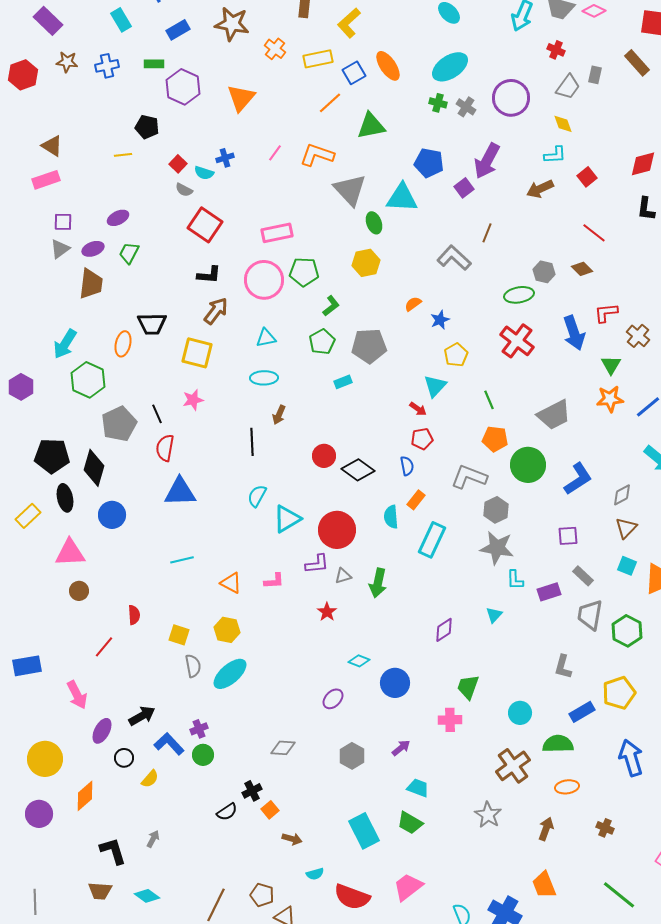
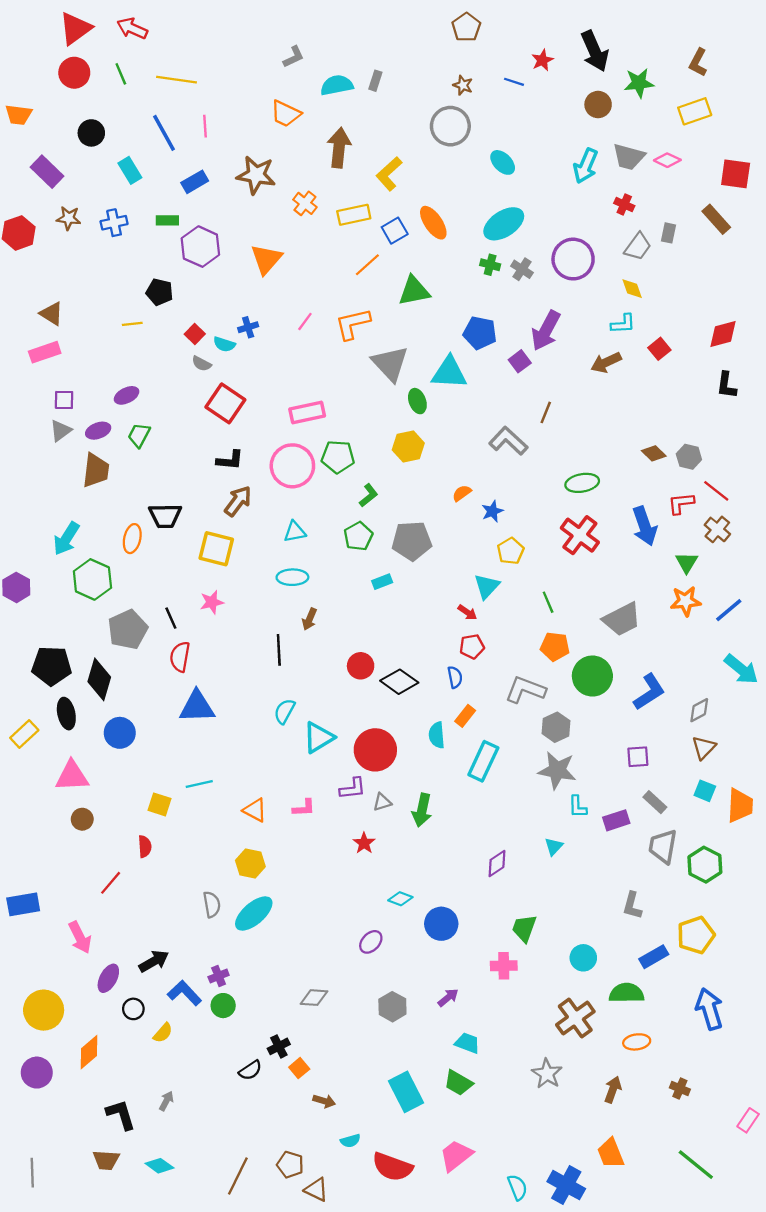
orange L-shape: (317, 155) -> (353, 324), turned -32
red line: (594, 233) -> (716, 491), moved
gray hexagon: (544, 272) -> (689, 457), moved
yellow square: (179, 635) -> (159, 804), moved

